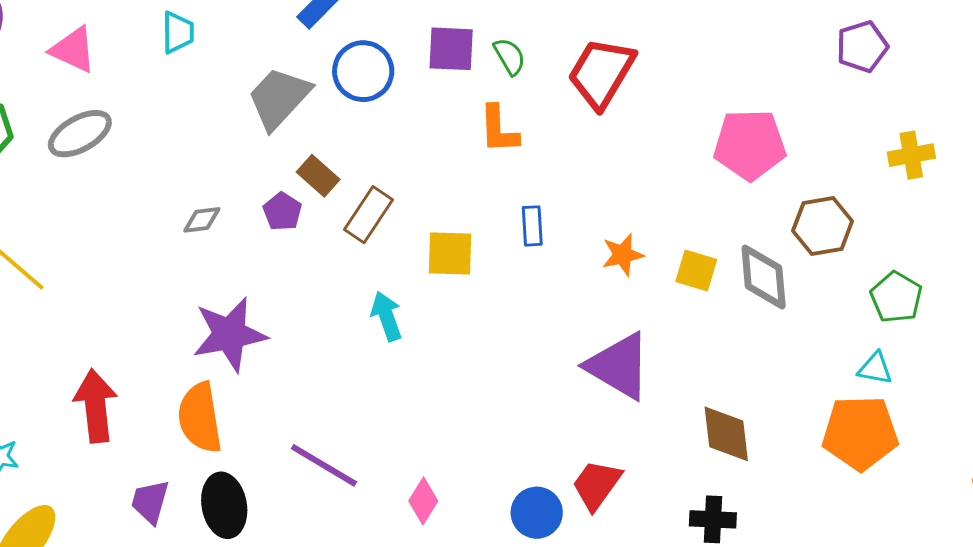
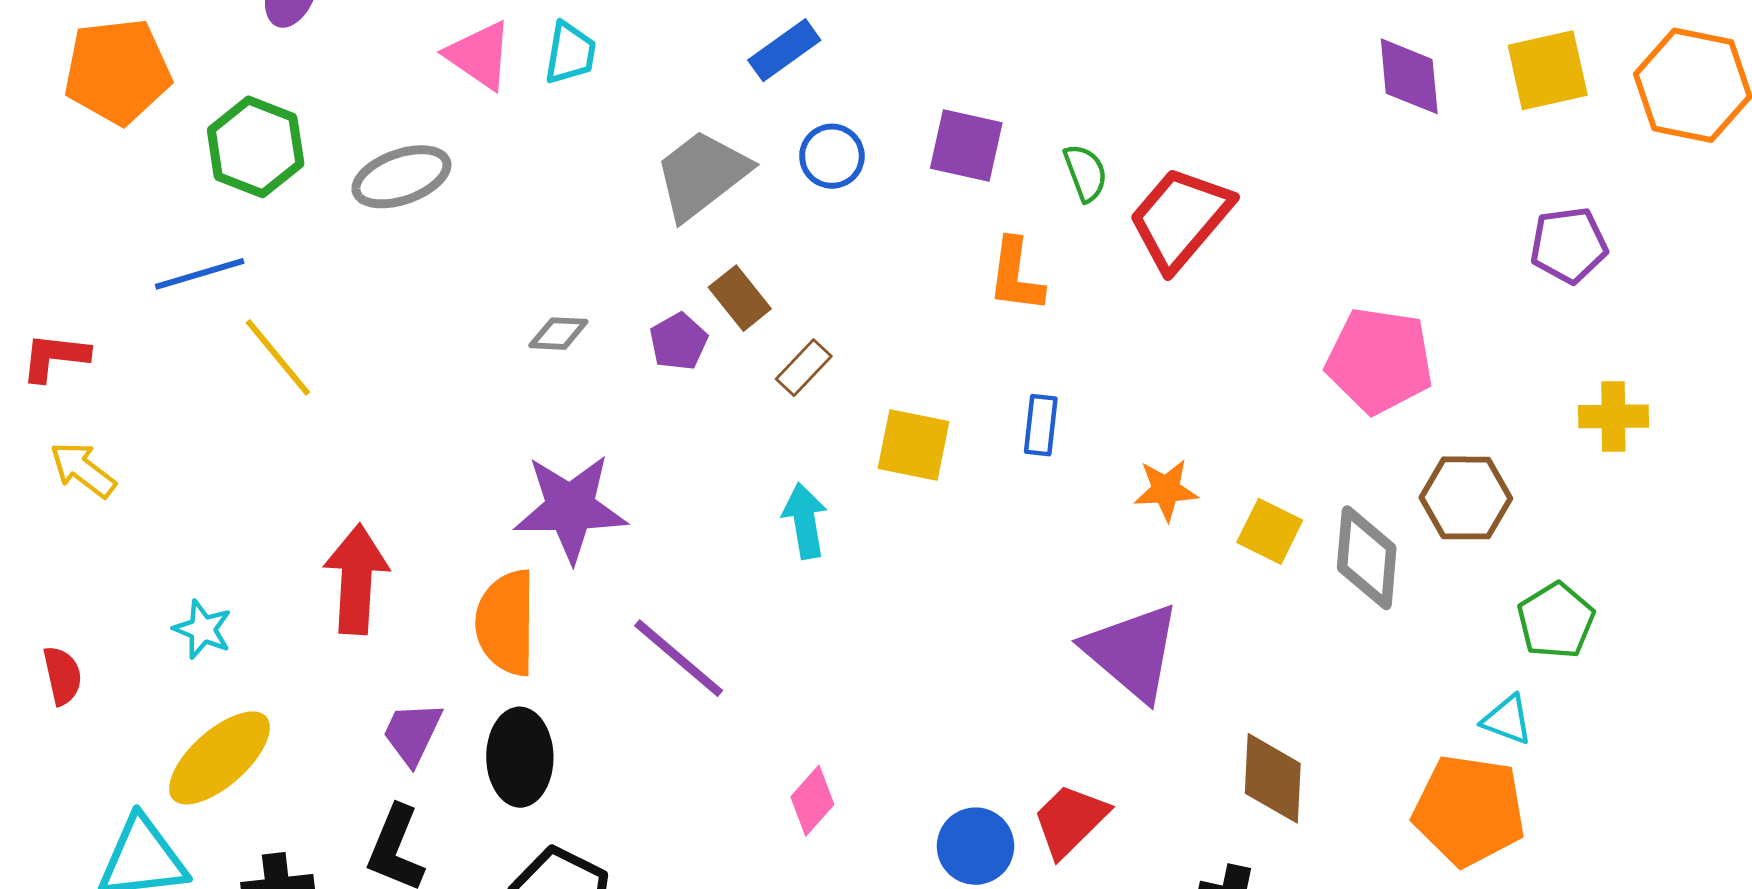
pink triangle: (73, 50) -> (479, 55), moved
green semicircle: (510, 56) -> (1085, 173), moved
blue circle: (363, 71) -> (832, 156), size x0.7
brown rectangle: (368, 215) -> (804, 368), size x0.7
purple line: (324, 465) -> (679, 658), moved

